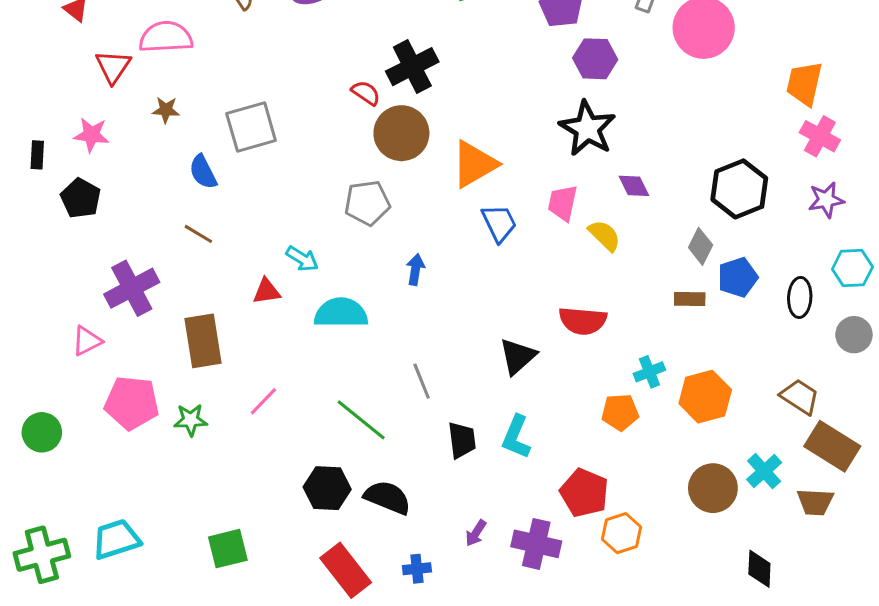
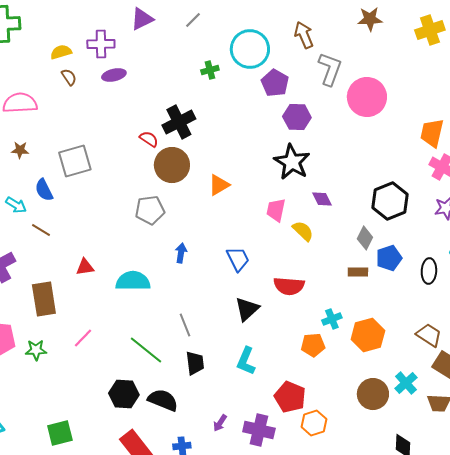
orange triangle: (474, 164) -> (219, 185), size x0.7
blue trapezoid: (499, 223) -> (238, 259), moved
cyan arrow: (302, 259) -> (16, 205), moved
black trapezoid: (462, 440) -> (195, 363), moved

